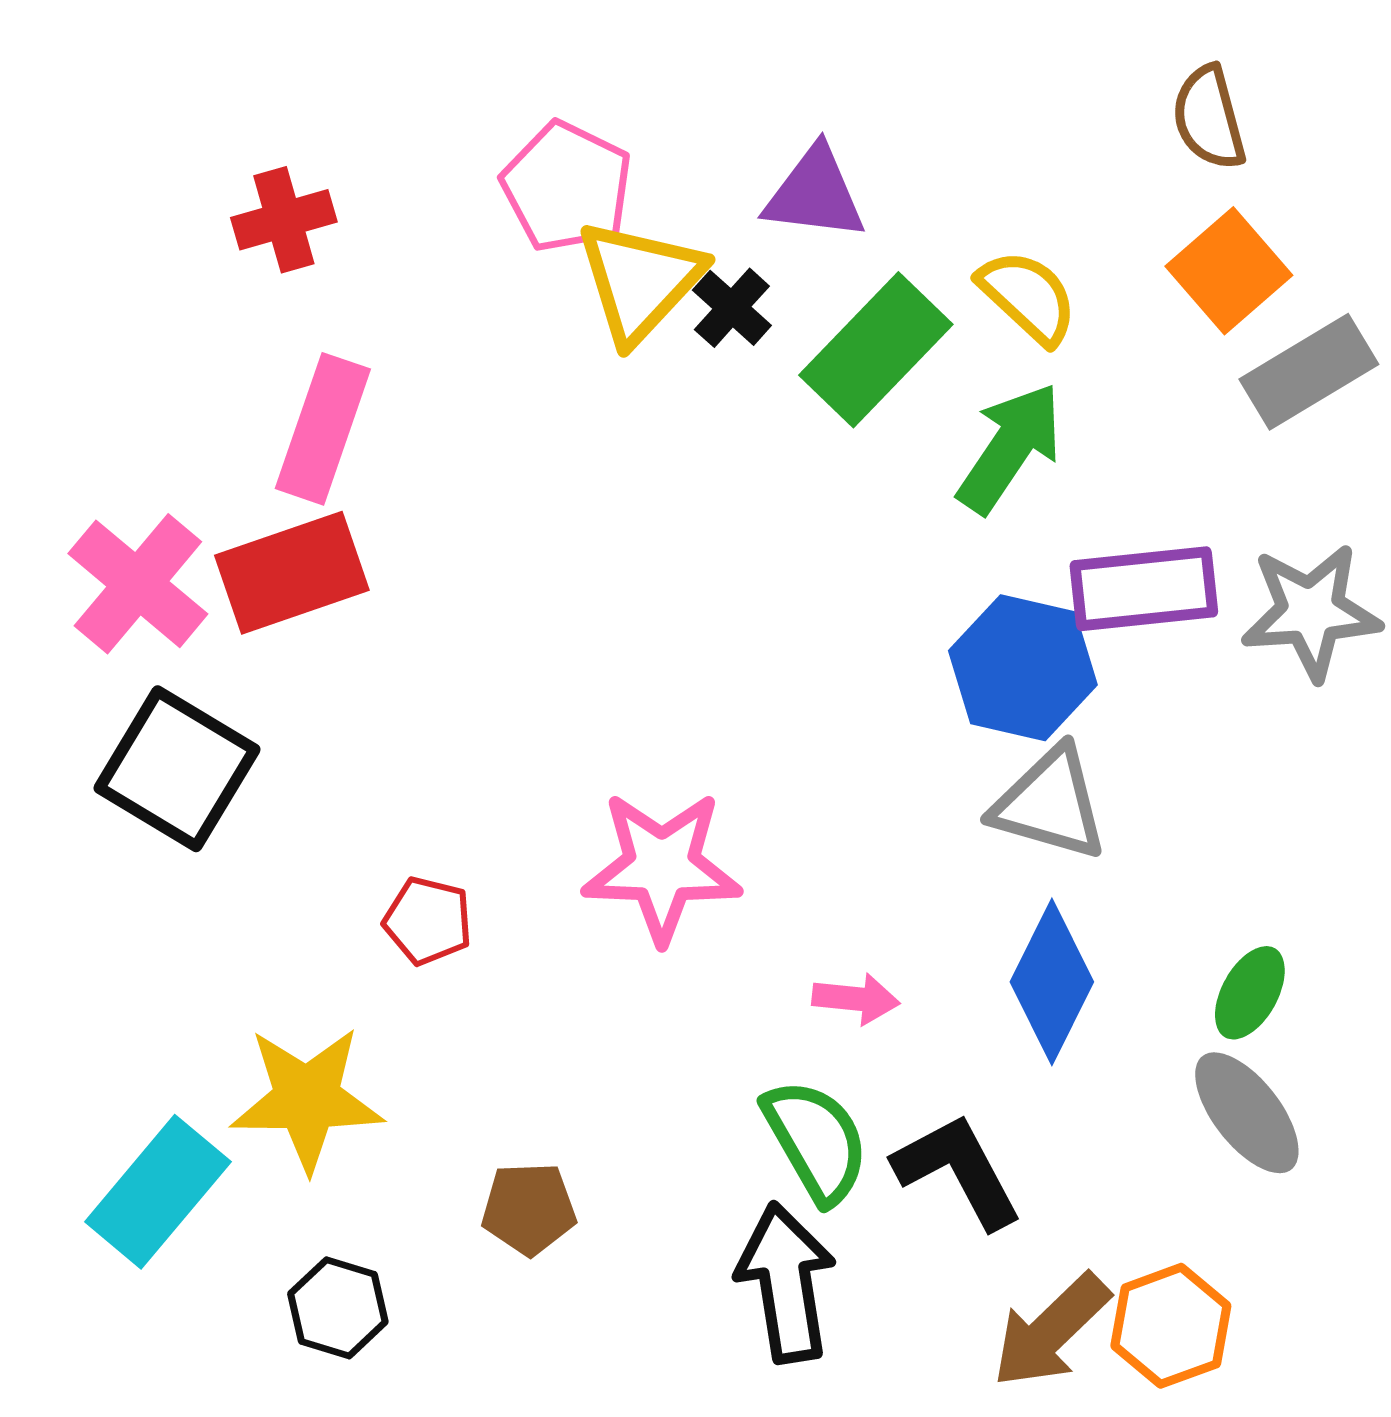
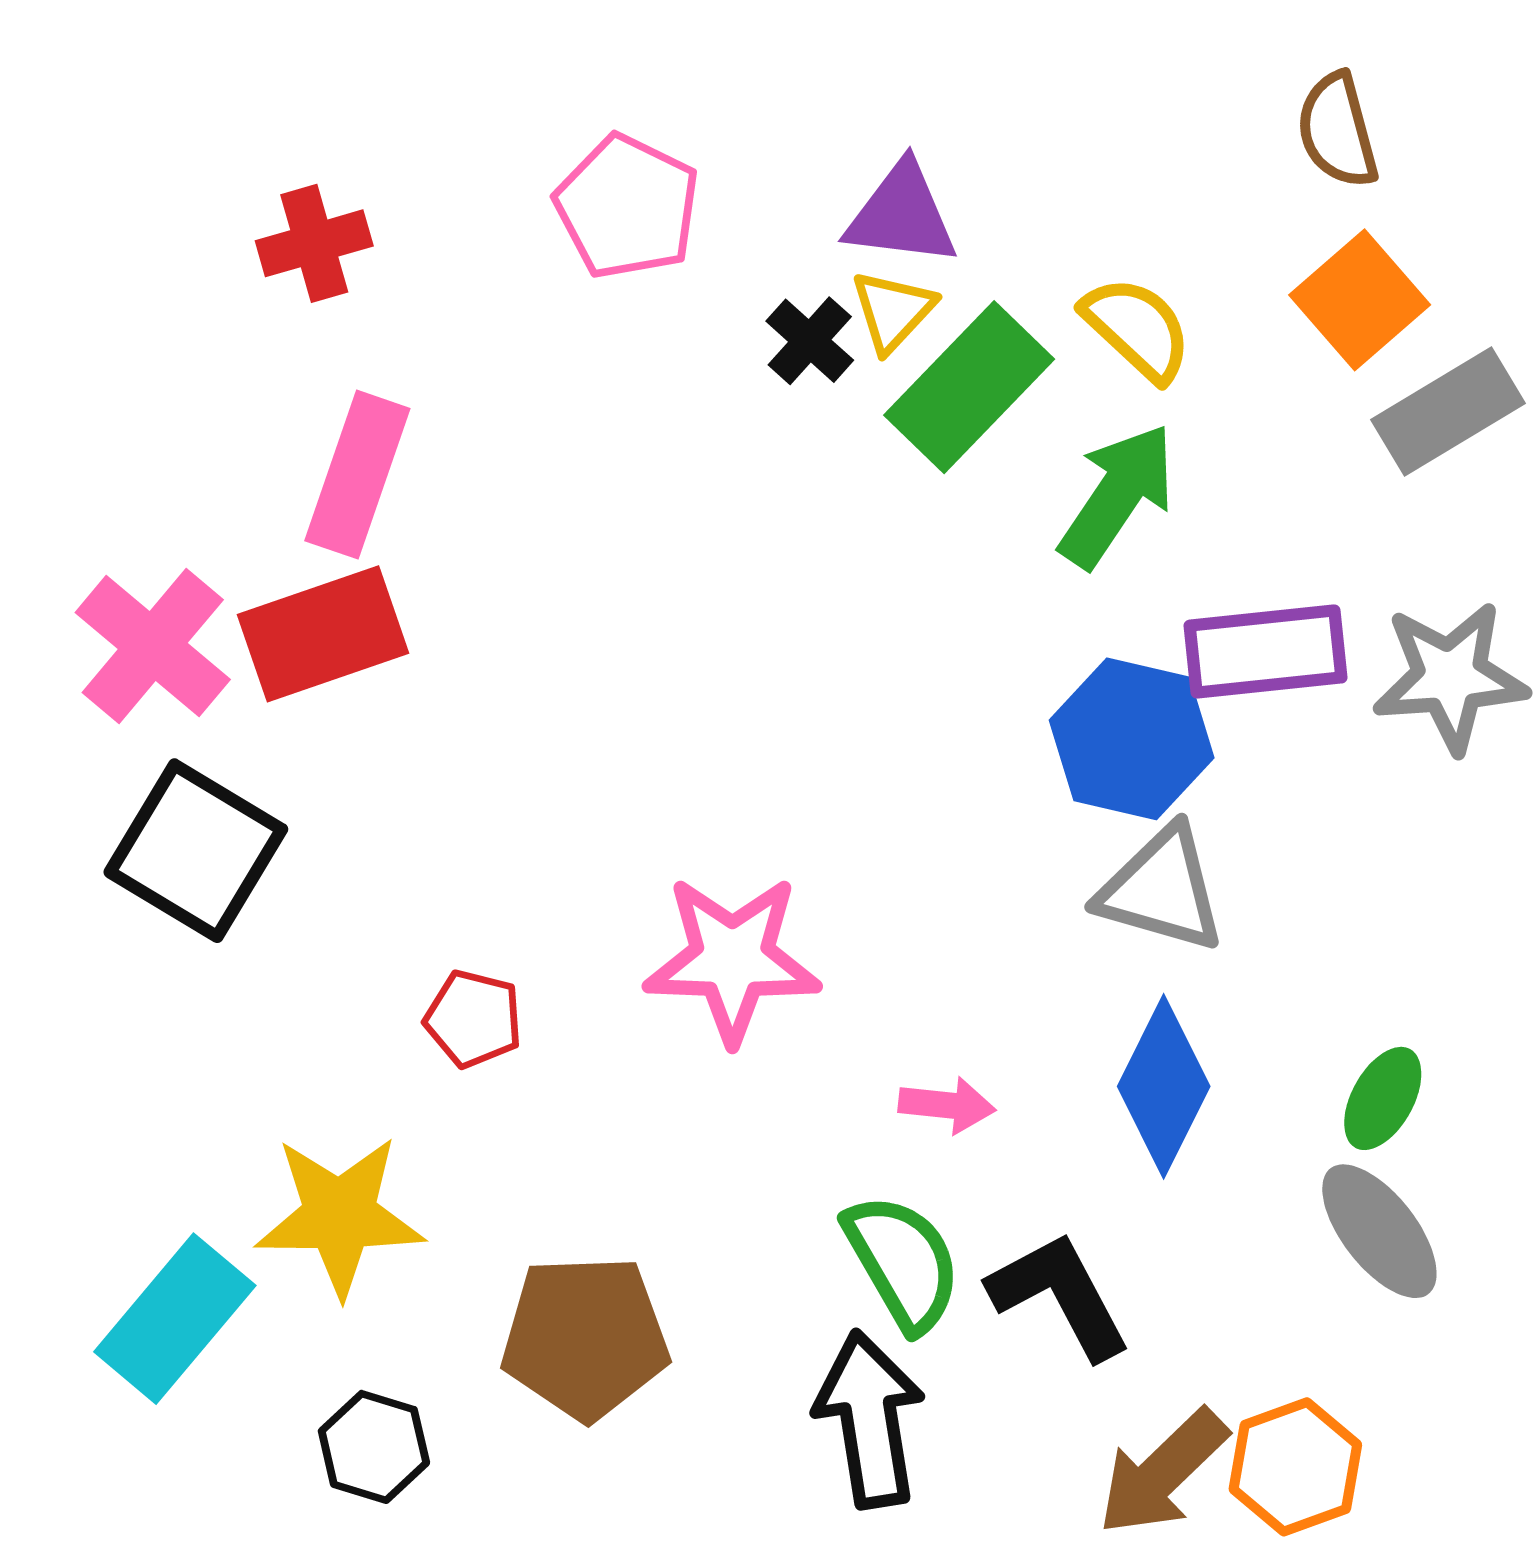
yellow triangle: (640, 281) -> (893, 311), moved, size x0.6
brown pentagon: (529, 1209) -> (585, 1337), size x1.6

